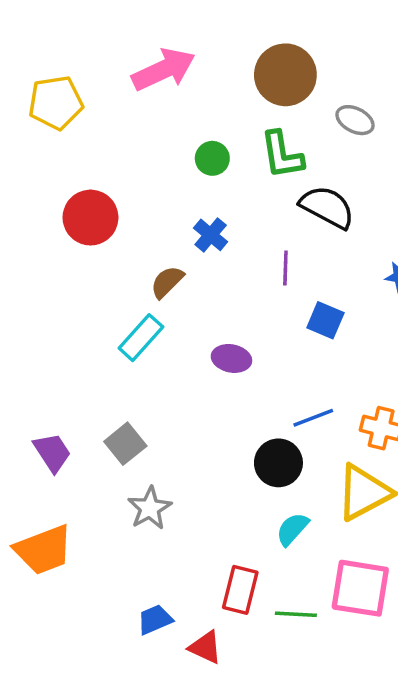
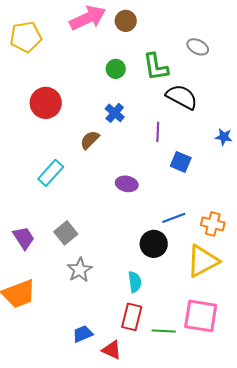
brown circle: (285, 75) -> (126, 21), moved, size x0.6
cyan rectangle: (141, 338) -> (51, 173), moved
cyan semicircle: (292, 529) -> (135, 282), moved, turned 130

